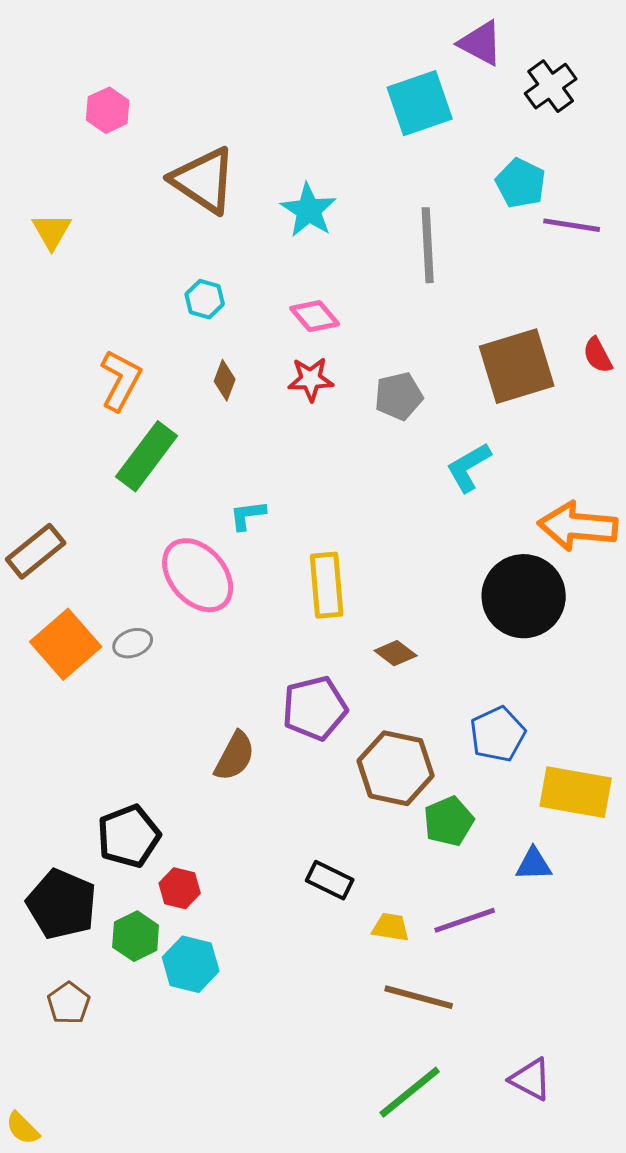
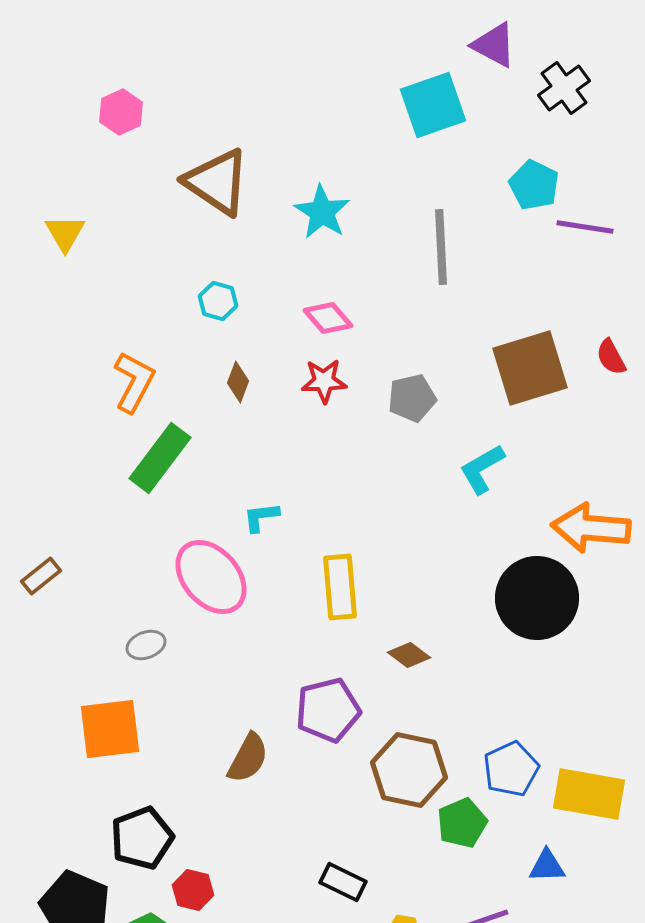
brown rectangle: (36, 551) -> (41, 576), moved, size x0.7
orange square: (66, 644) -> (110, 729), moved, turned 34
blue pentagon: (498, 734) -> (511, 769), moved

